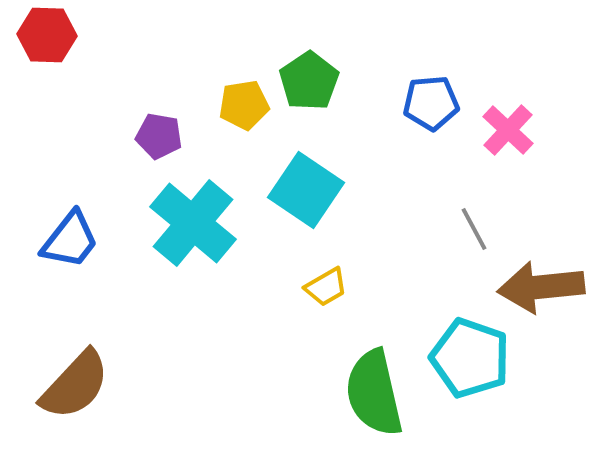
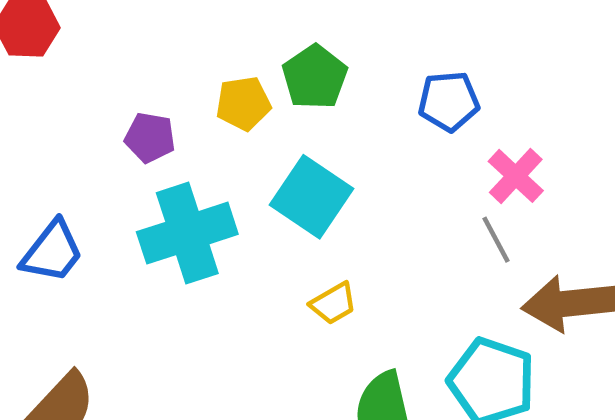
pink cross: (508, 130) -> (516, 176), moved
cyan cross: (193, 223) -> (187, 233), turned 32

